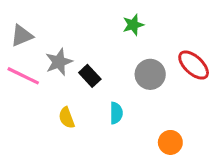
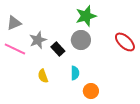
green star: (133, 25) -> (86, 16), size x1.5
gray circle: (150, 74) -> (81, 40), moved
orange circle: (170, 142) -> (91, 91), moved

